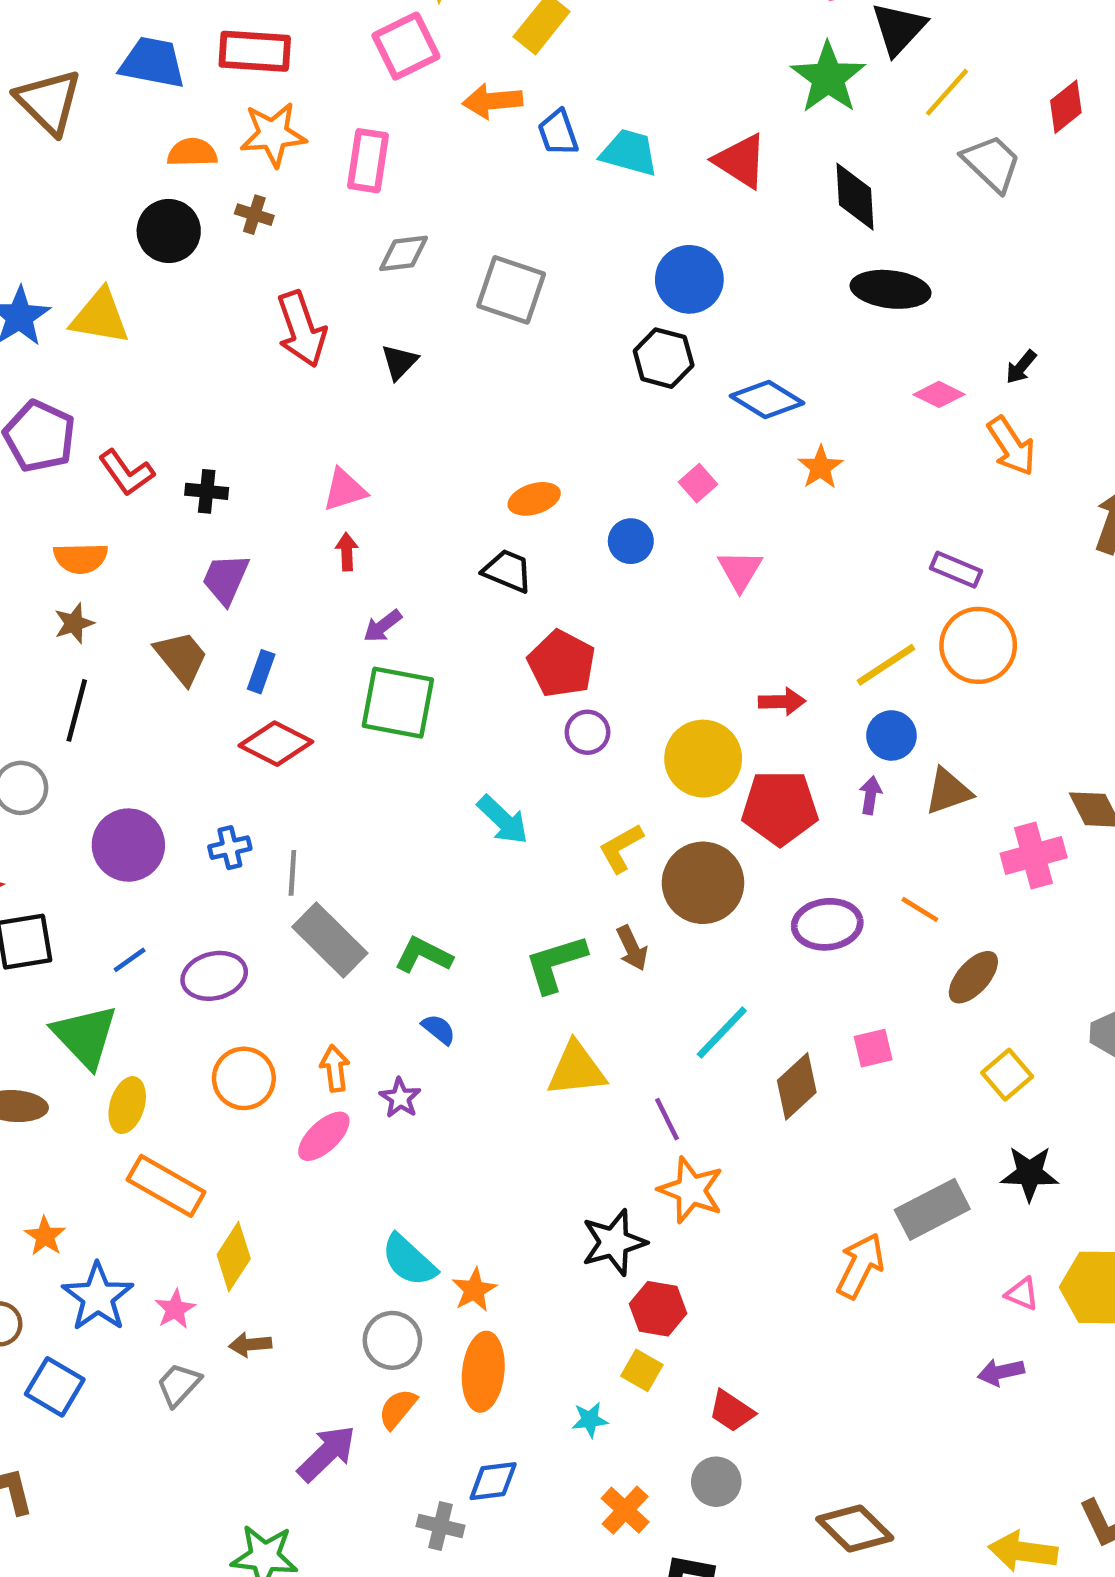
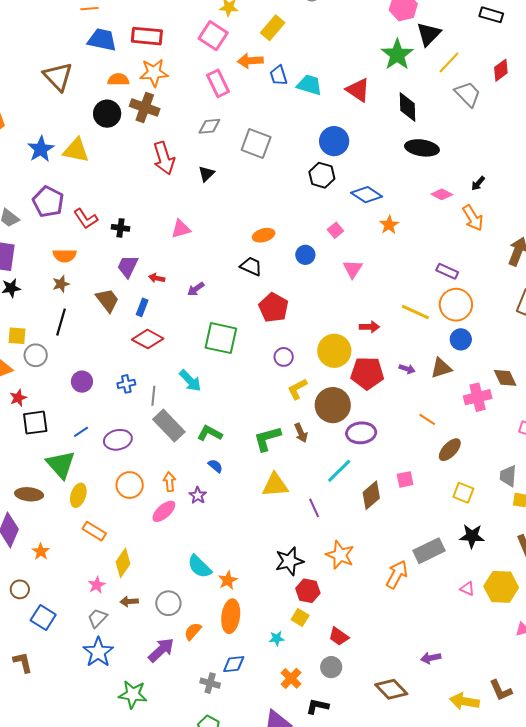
pink square: (406, 46) -> (213, 36), turned -32
brown triangle: (49, 102) -> (58, 77), moved
pink rectangle: (368, 161) -> (218, 83), moved, turned -36
brown cross: (254, 215) -> (145, 108), size x1.8
red arrow: (347, 552) -> (157, 278), moved, turned -77
yellow line: (886, 665) -> (415, 312), turned 56
green square: (398, 703) -> (221, 338), moved
purple circle: (587, 732) -> (284, 357), moved
blue circle: (891, 735) -> (461, 339), moved
purple arrow: (870, 795) -> (407, 369), turned 98
cyan arrow: (503, 820) -> (190, 381), moved
purple circle: (128, 845) -> (82, 382), size x0.7
purple ellipse: (827, 924) -> (361, 433), moved
yellow square: (1007, 1075) -> (463, 493), turned -30
orange rectangle: (166, 1186) -> (94, 531), size x0.7
orange star: (691, 1190) -> (340, 555), moved
blue star: (98, 1297) -> (98, 652), moved
gray circle: (392, 1340) -> (168, 603), moved
purple arrow: (1001, 1372) -> (431, 658), moved

